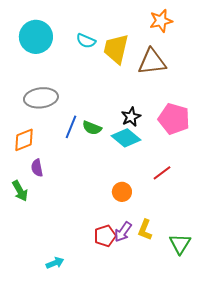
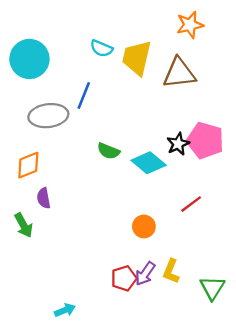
cyan circle: (36, 37) -> (29, 59), moved
black star: (131, 117) -> (178, 144), moved
blue line: (71, 127) -> (84, 96), moved

